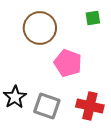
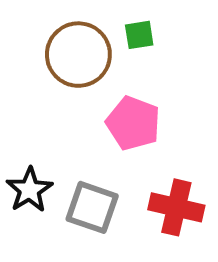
green square: (93, 18) -> (139, 35), moved

